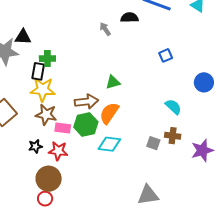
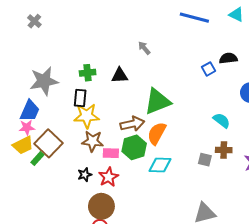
black semicircle: (129, 18) -> (228, 58), moved
black triangle: (23, 37) -> (120, 75), moved
green cross: (47, 59) -> (88, 73), moved
green triangle: (113, 82) -> (157, 101), size x1.8
red star: (58, 151) -> (109, 177), turned -30

